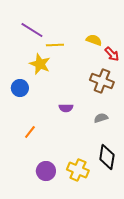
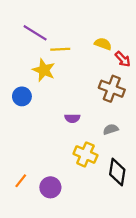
orange line: (30, 132) -> (21, 181), moved
yellow cross: (78, 170) -> (85, 154), moved

